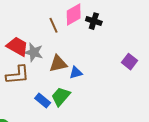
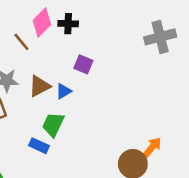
purple square: (129, 62) -> (83, 64), moved
blue rectangle: (43, 101) -> (39, 146), moved

